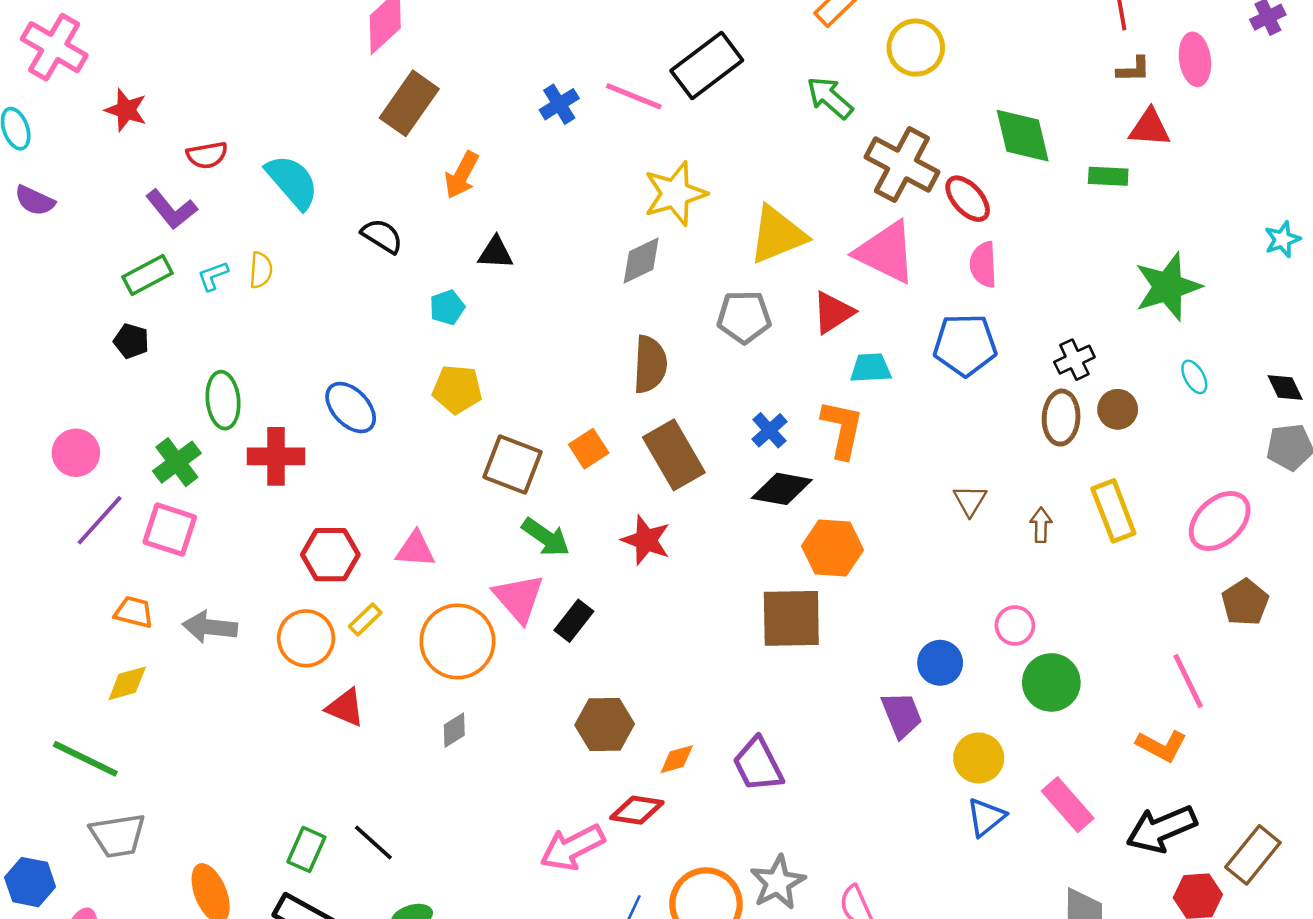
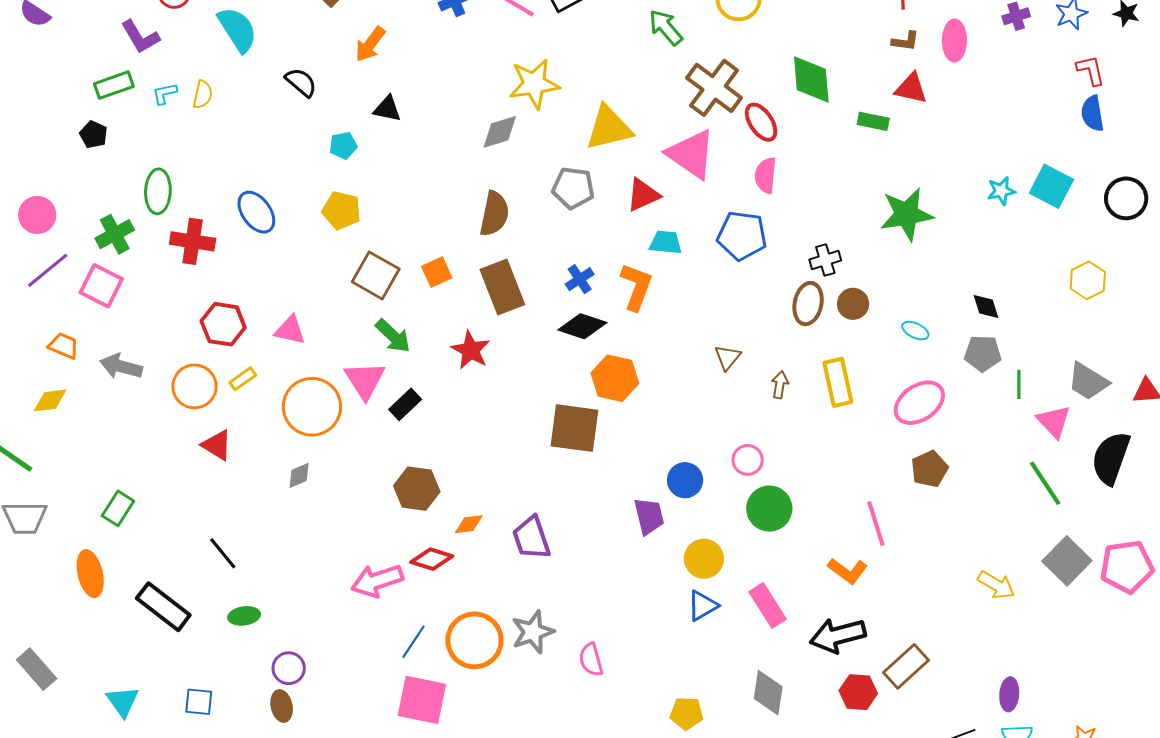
cyan ellipse: (1194, 377) -> (915, 331), moved, turned -44
green rectangle: (306, 849) -> (118, 508), moved

